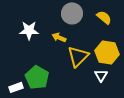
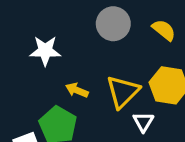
yellow arrow: (59, 37) -> (77, 90), moved
white triangle: (101, 75) -> (143, 122), moved

